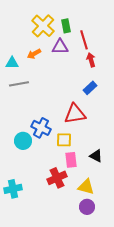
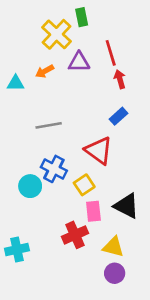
green rectangle: (66, 26) -> (82, 17), moved
gray line: (19, 84) -> (49, 125), moved
red triangle: (75, 114) -> (99, 150), turned 45
yellow square: (64, 140) -> (84, 185), turned -35
black triangle: (96, 156) -> (126, 206), size x1.5

